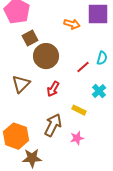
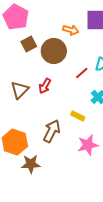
brown circle: (46, 56) -> (54, 51), moved
red arrow: (53, 89) -> (45, 86), moved
pink star: (77, 138) -> (88, 145), moved, size x1.5

